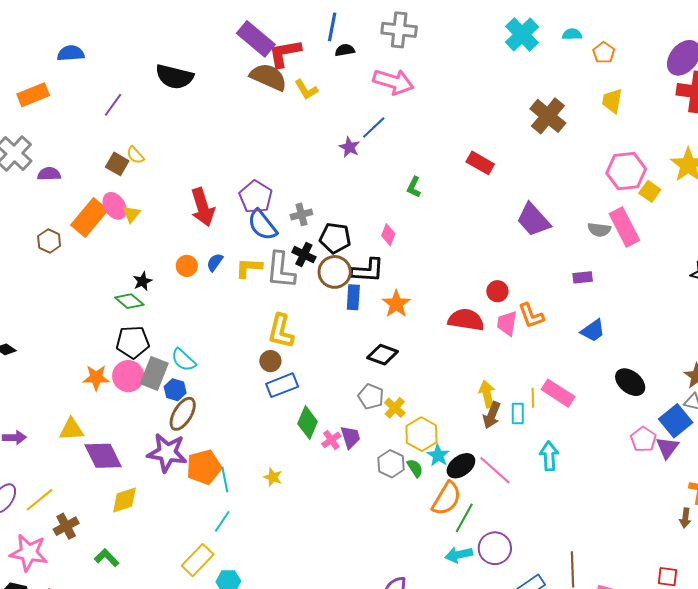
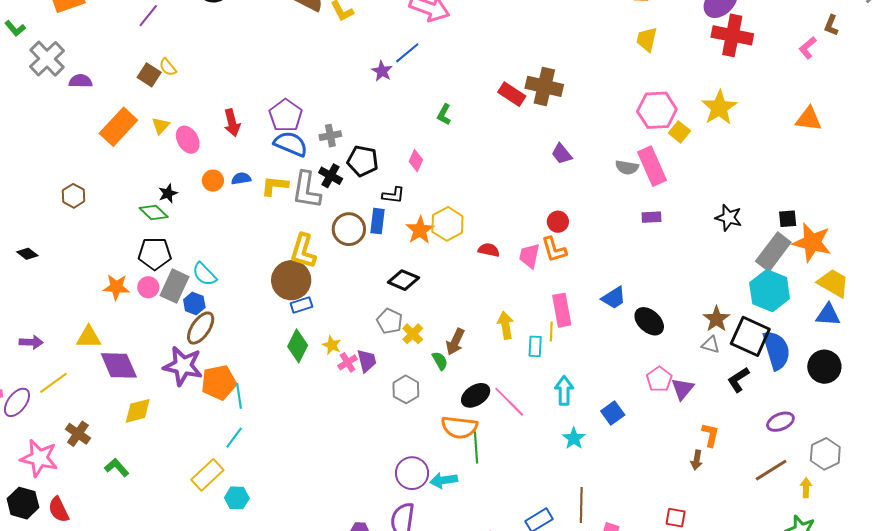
brown cross: (548, 116) -> (544, 86), moved, turned -30
pink ellipse: (115, 206) -> (188, 140), moved
red arrow: (203, 207) -> (232, 123), size x0.7
purple trapezoid: (533, 220) -> (562, 154), size x0.6
blue semicircle: (262, 225) -> (291, 144), turned 148
brown hexagon: (49, 241) -> (74, 196), moved
blue semicircle: (215, 262) -> (241, 178), turned 42
black L-shape: (368, 270) -> (393, 195), size x0.7
brown circle: (335, 272) -> (349, 229), moved
purple rectangle: (583, 277) -> (651, 217), moved
red circle: (497, 291) -> (558, 222), moved
red semicircle: (466, 320) -> (489, 250), size x0.6
blue trapezoid: (593, 331) -> (614, 298), moved
brown circle: (270, 361) -> (291, 280), size x1.8
pink circle: (128, 376) -> (148, 287), size x0.7
blue rectangle: (282, 385) -> (301, 305), size x0.7
pink rectangle: (558, 393) -> (562, 310), moved, turned 44
brown arrow: (492, 415) -> (455, 342), moved
blue square: (676, 421) -> (613, 413), moved, size x0.7
green diamond: (308, 423) -> (298, 346), moved
yellow hexagon: (421, 434) -> (447, 224), moved
cyan star: (438, 455) -> (574, 438), moved
green semicircle: (415, 468) -> (440, 361), moved
yellow star: (273, 477) -> (332, 345), moved
orange semicircle: (447, 499) -> (459, 427), turned 63
yellow line: (39, 500) -> (53, 383), moved
green line: (464, 518) -> (476, 448), turned -36
brown cross: (66, 526) -> (78, 434), turned -30
purple circle: (495, 548) -> (412, 473), moved
cyan arrow: (459, 555) -> (444, 480), moved

